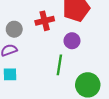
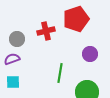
purple circle: (72, 41) -> (90, 54), moved

